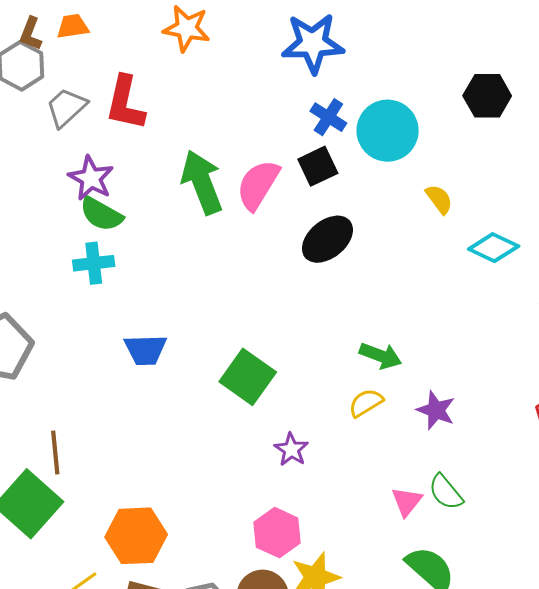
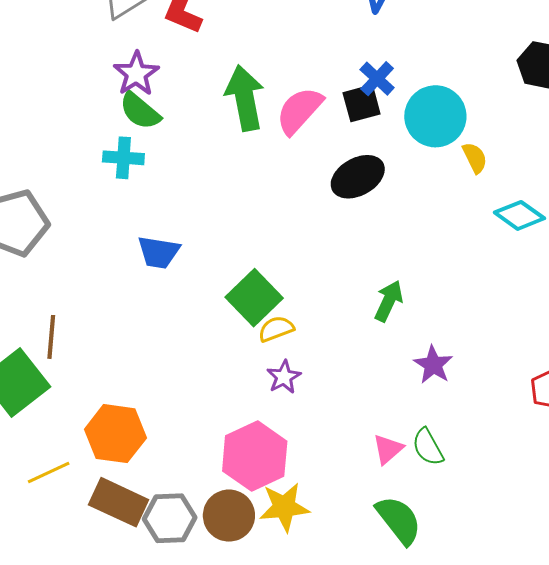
blue cross: (328, 117) -> (377, 79), moved
cyan circle: (388, 131) -> (435, 116), moved
green arrow: (380, 356) -> (389, 301), turned -96
yellow semicircle: (366, 403) -> (276, 329), moved
pink hexagon: (277, 533) -> (255, 456), size x1.4

